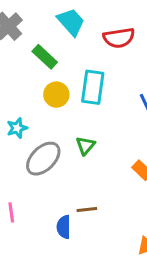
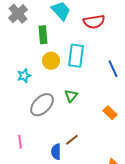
green rectangle: (45, 57) -> (43, 35), turned 42
cyan star: (17, 128) -> (24, 76), moved
brown line: (87, 210) -> (72, 140), turned -32

